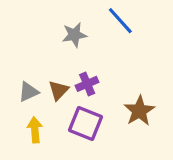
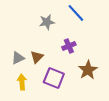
purple cross: (87, 84) -> (69, 46), moved

